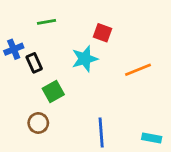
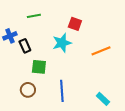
green square: (53, 92) -> (39, 67), turned 35
blue line: (101, 133) -> (62, 91), moved
cyan rectangle: (152, 138) -> (103, 99), moved, turned 32

